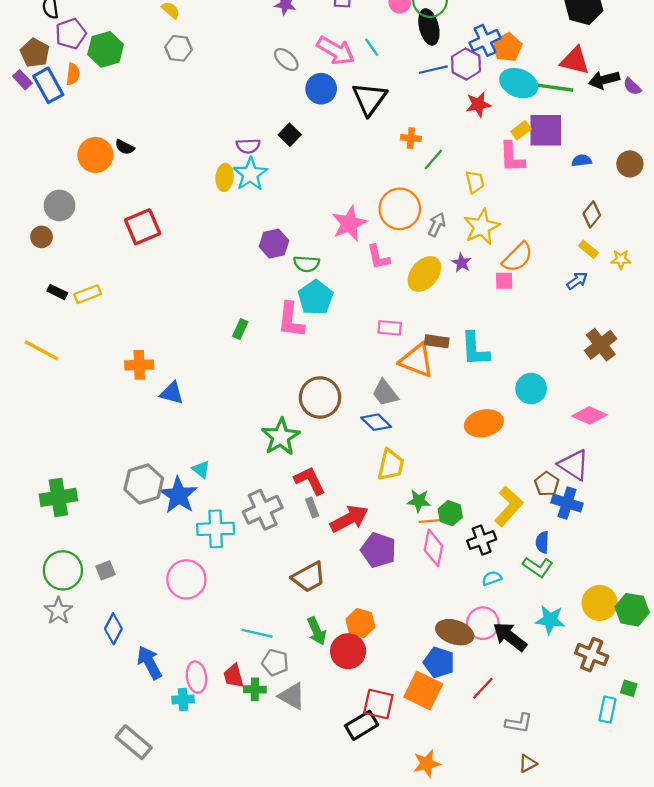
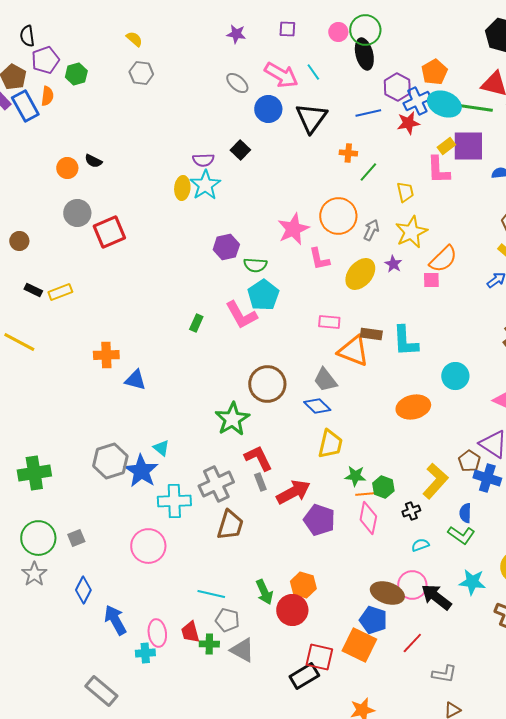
blue cross: (485, 40) -> (417, 101), moved
green hexagon: (106, 49) -> (76, 74), size x0.7
blue line: (433, 70) -> (368, 113), moved
orange circle: (95, 155) -> (67, 168), size x0.7
gray circle: (60, 205) -> (77, 213), moved
pink L-shape: (291, 320) -> (241, 315), turned -36
black cross: (482, 540) -> (411, 511), size x0.7
brown trapezoid: (309, 577) -> (230, 525), moved, turned -44

